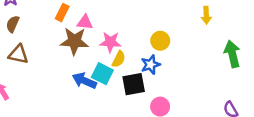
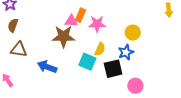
orange rectangle: (62, 13) -> (80, 15), moved
pink star: (110, 42) -> (97, 24), moved
blue arrow: (84, 81) -> (47, 67), moved

